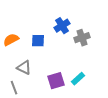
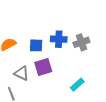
blue cross: (62, 26) -> (59, 39), moved, turned 35
purple square: (56, 81) -> (43, 67), moved

